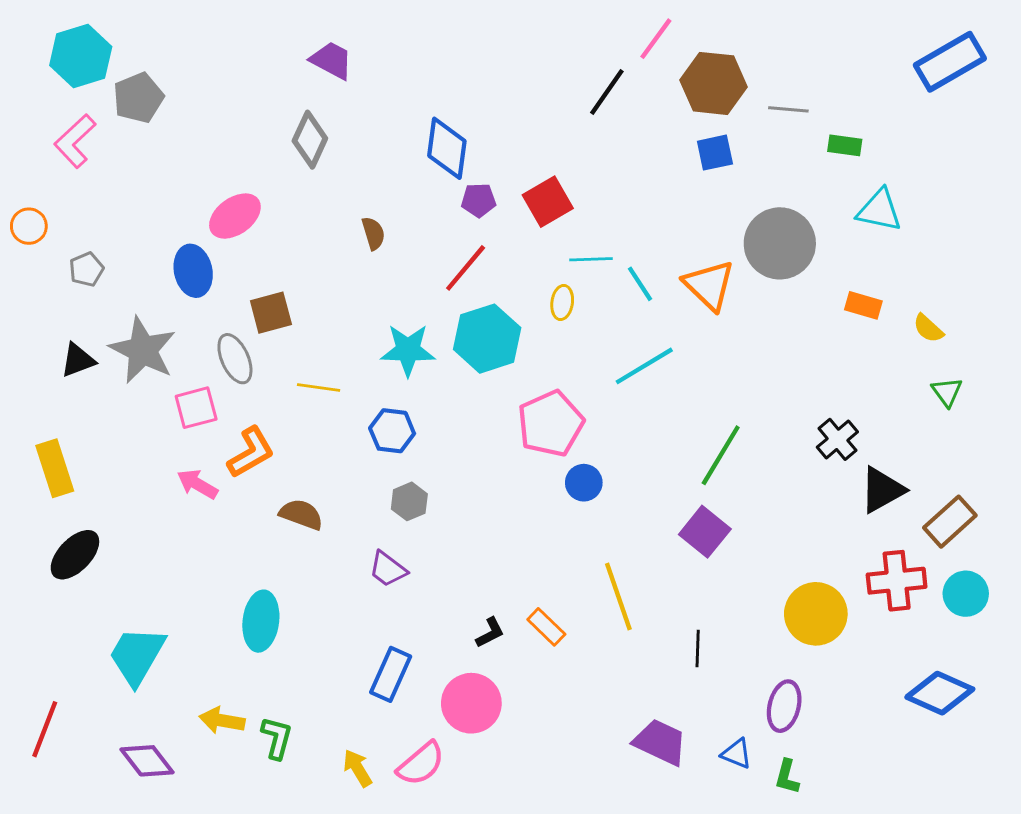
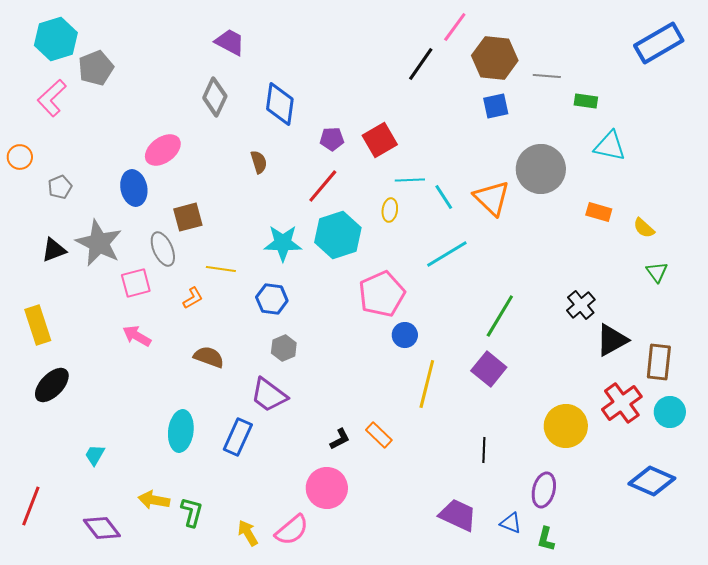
blue diamond: (447, 148) -> (280, 104), moved
orange L-shape: (251, 452) -> (193, 298), moved, size x0.6
brown rectangle: (950, 522) -> (659, 362), turned -42
purple trapezoid: (388, 569) -> (269, 395), size x1.4
red cross: (897, 581) -> (622, 403), turned -30
yellow line: (618, 597) -> (427, 384), moved, turned 33
cyan trapezoid: (137, 656) -> (95, 455), size x0.5
blue rectangle: (391, 674) -> (238, 437), moved

